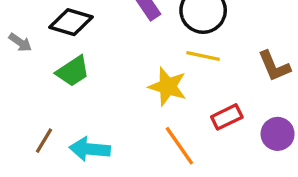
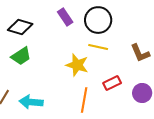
orange line: (179, 146) -> (84, 100), turned 45

